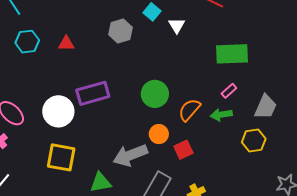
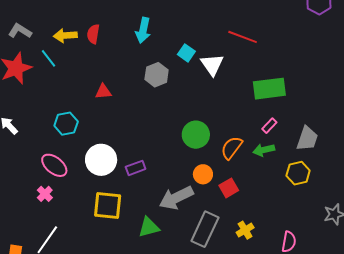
white triangle: (177, 25) -> (212, 65), size x1.4
cyan hexagon: (27, 42) -> (66, 124), moved
purple rectangle: (93, 93) -> (136, 168), moved, size x0.6

